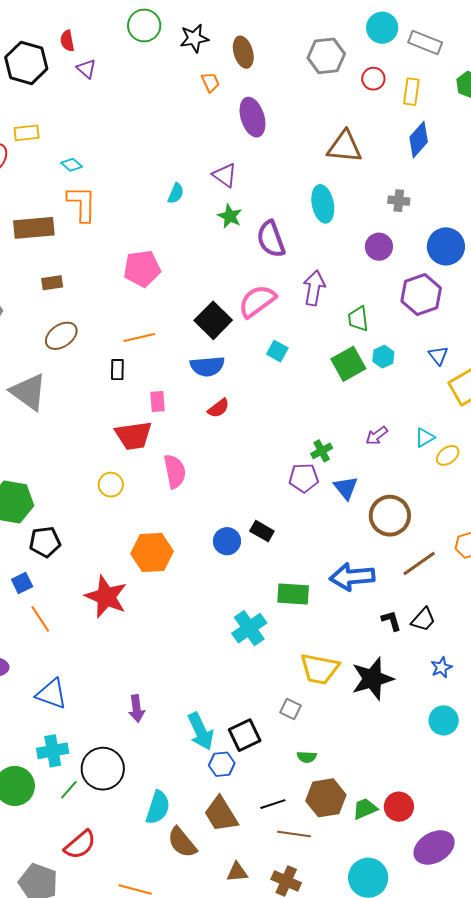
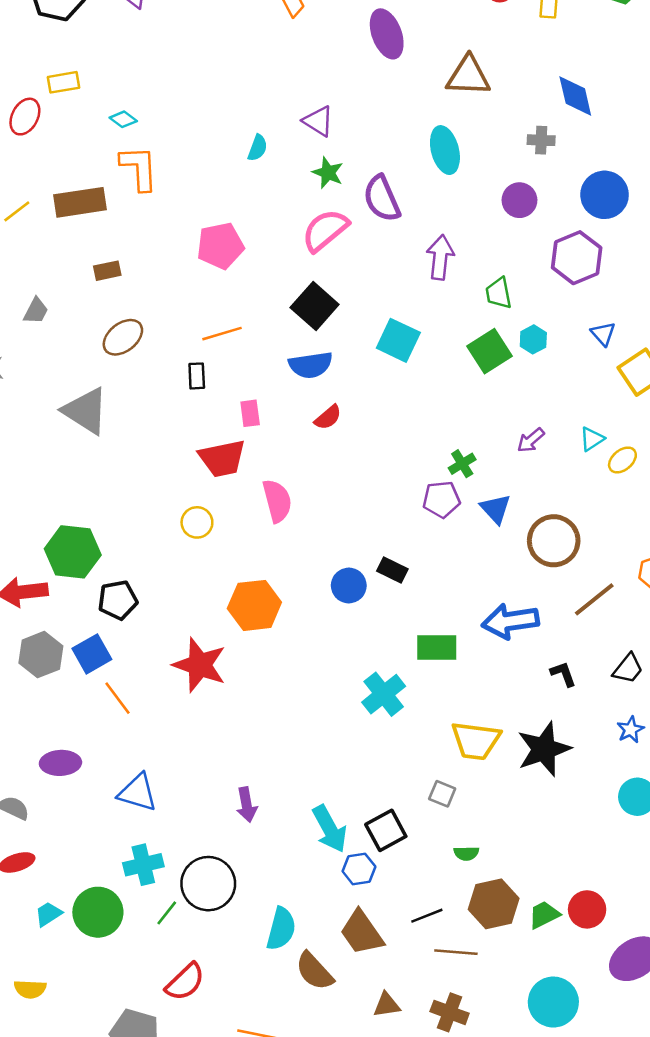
purple ellipse: (252, 117) -> (387, 34), moved
blue diamond: (419, 140) -> (575, 96), moved, turned -51
pink semicircle: (257, 301) -> (325, 230), moved
cyan square: (277, 351) -> (398, 340), size x1.6
blue square: (22, 583) -> (92, 654), size x1.4
black trapezoid: (423, 620) -> (628, 669), moved

